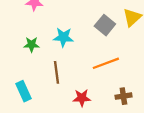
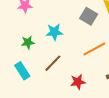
brown line: (56, 72) -> (53, 63), turned 60
cyan rectangle: (24, 91) -> (22, 71), moved

